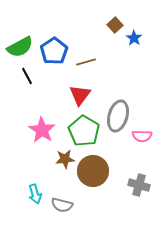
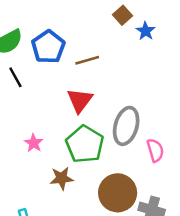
pink star: (42, 130) -> (34, 143), size x0.6
pink semicircle: (142, 136) -> (155, 150), turned -108
brown circle: (93, 171) -> (118, 193), moved

